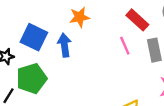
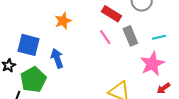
blue arrow: (64, 45) -> (57, 58), moved

